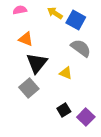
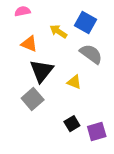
yellow arrow: (55, 13) -> (58, 31), moved
purple square: (86, 117) -> (97, 132), turned 30

